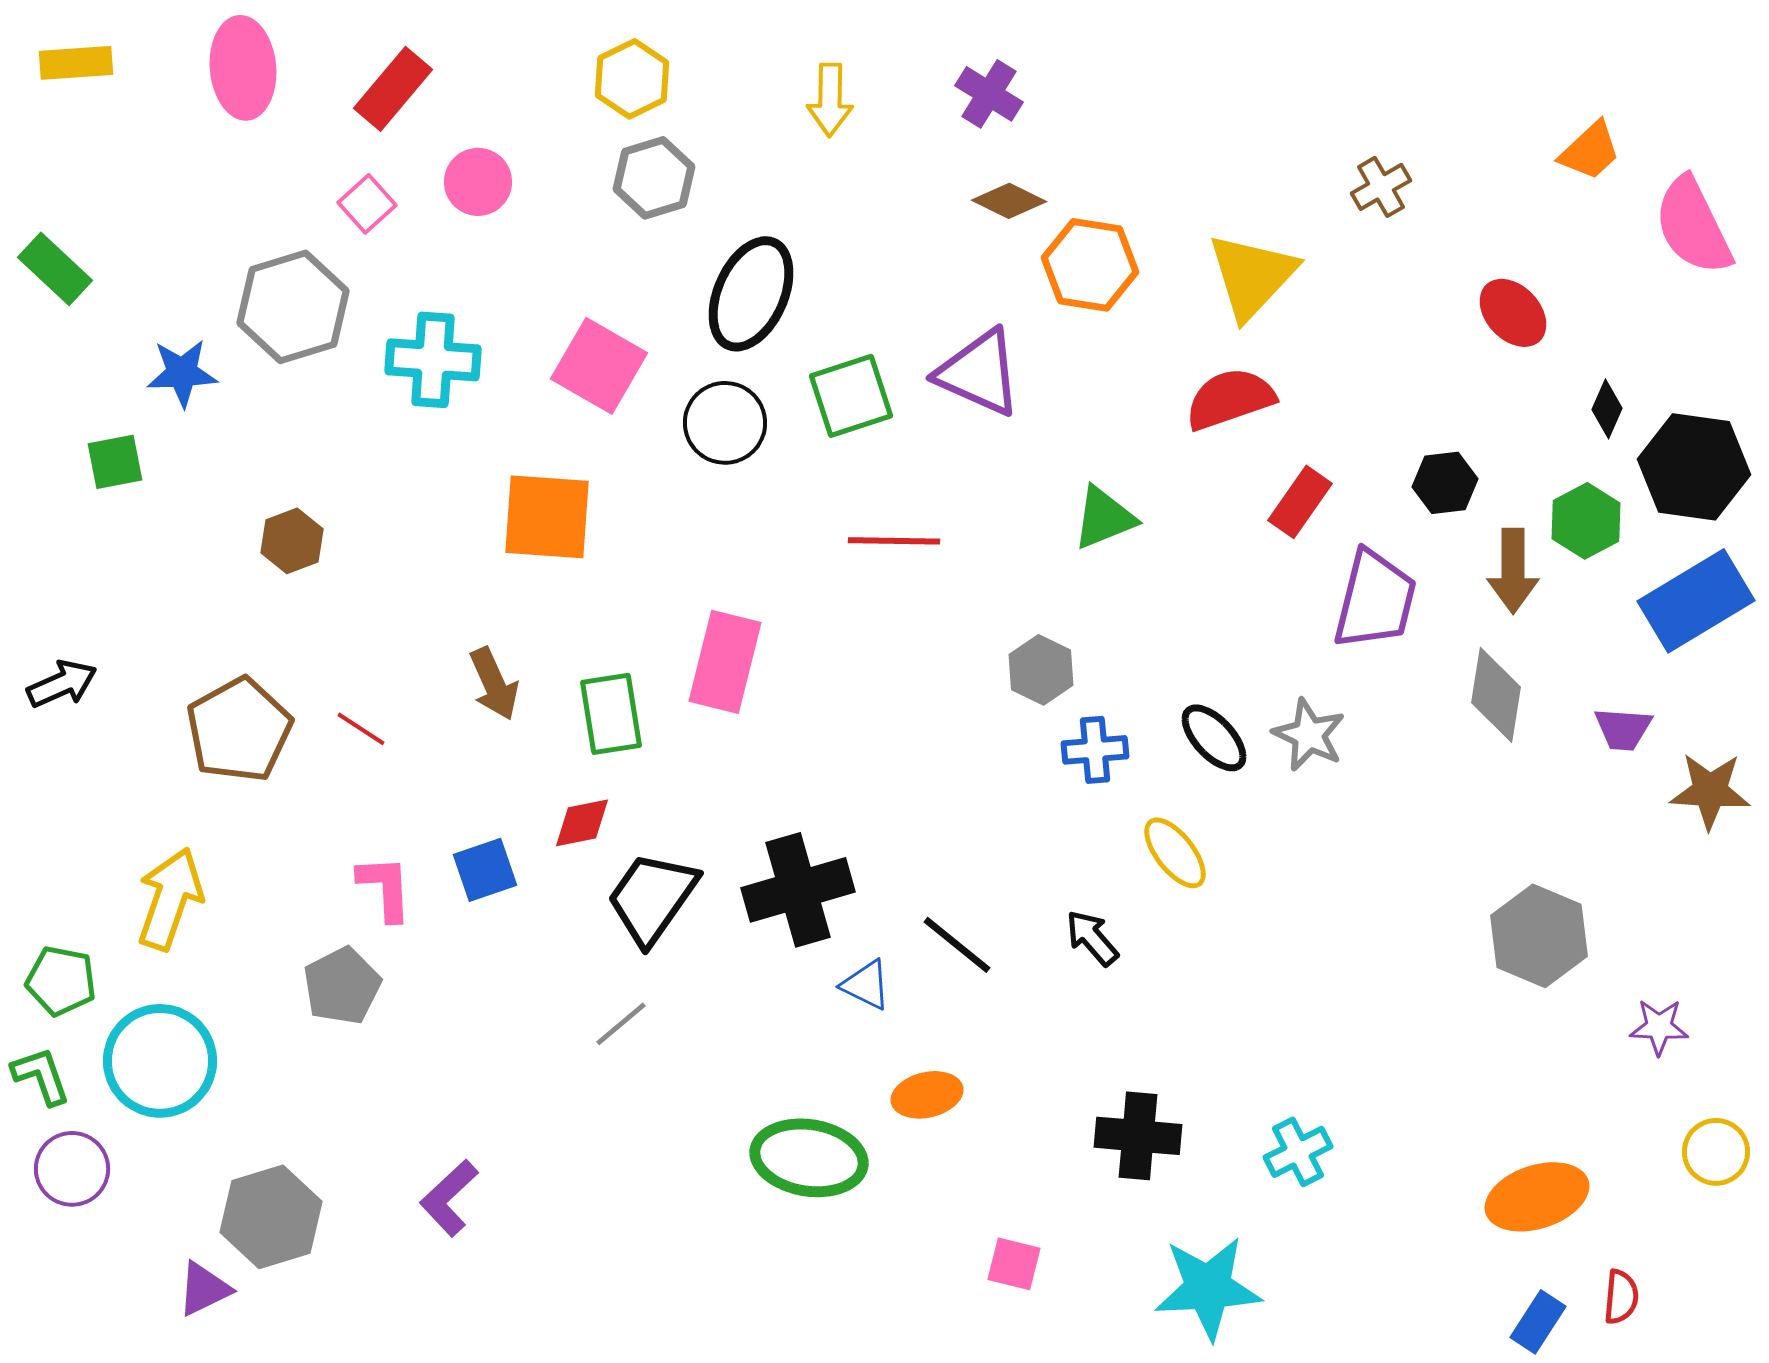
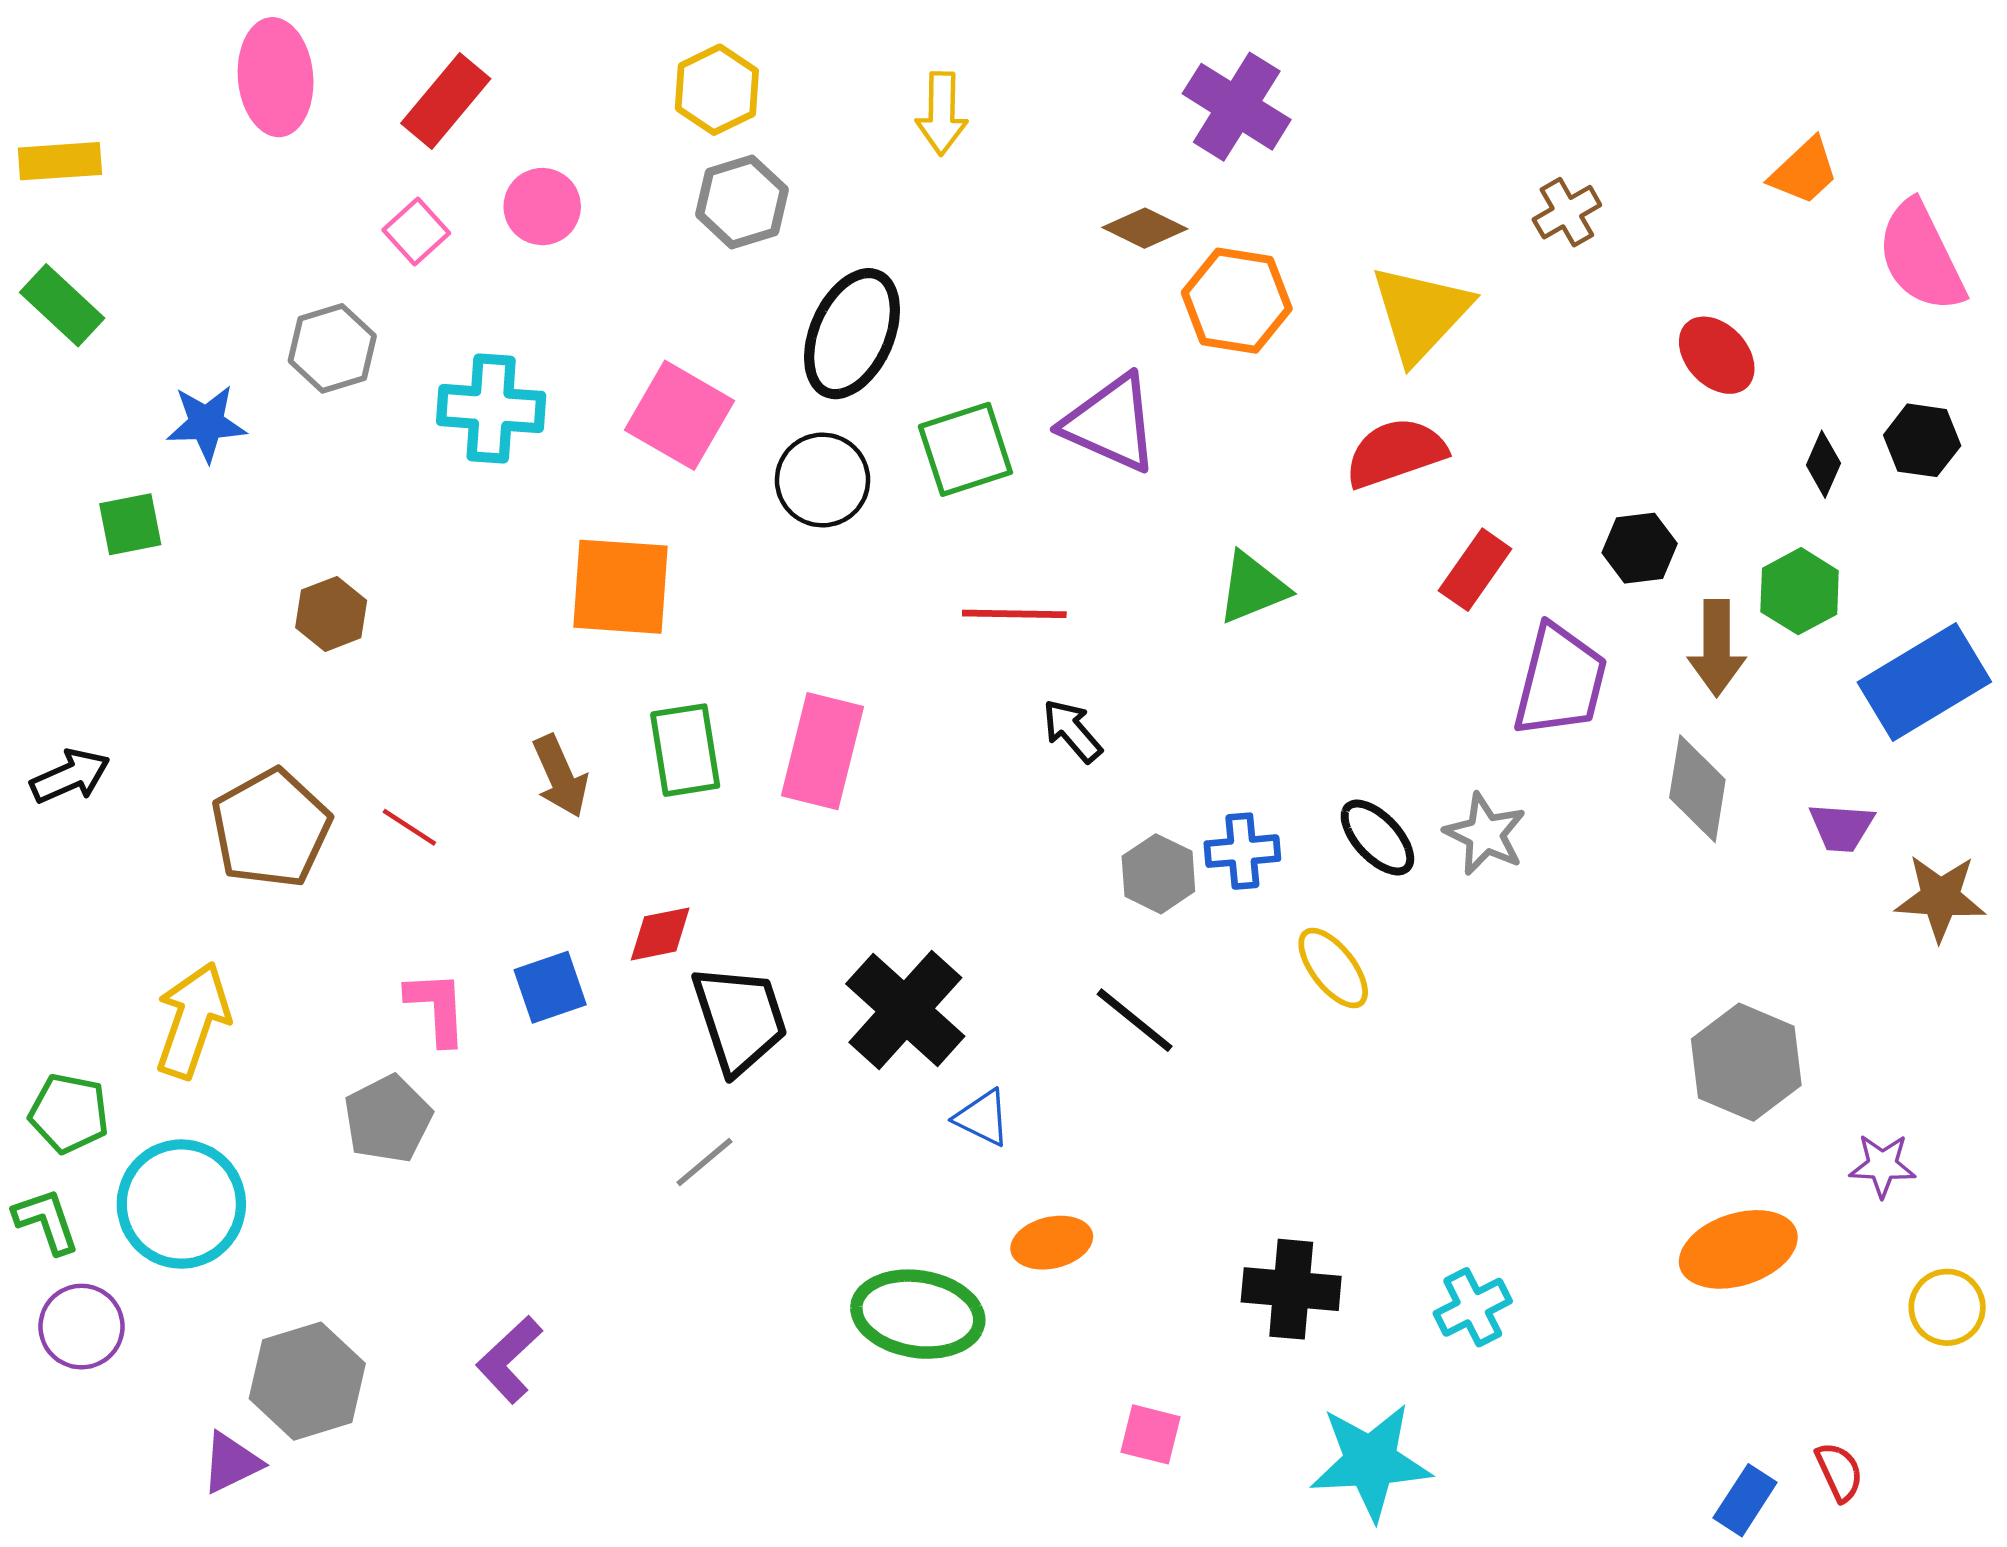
yellow rectangle: (76, 63) -> (60, 161), moved
purple cross: (989, 94) -> (1237, 107), moved, size x1.4
gray hexagon: (293, 307) -> (332, 348), size x0.7
black hexagon: (1694, 467) -> (1922, 440), moved, size x0.6
gray hexagon: (1041, 670) -> (1158, 874), moved
green rectangle: (611, 714) -> (685, 750), moved
black cross: (798, 890) -> (905, 1010), turned -32
black trapezoid: (652, 898) -> (740, 1019), turned 127
black arrow: (1092, 938) -> (1072, 731), moved
black line: (957, 945) -> (1135, 1020), moved
orange ellipse: (1537, 1197) -> (1738, 1249), moved
red semicircle: (1621, 1297) -> (1839, 1472), turned -30

